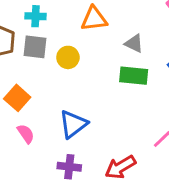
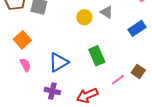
yellow circle: (68, 57) -> (84, 17), moved
green rectangle: (134, 76) -> (97, 56), moved, turned 54

